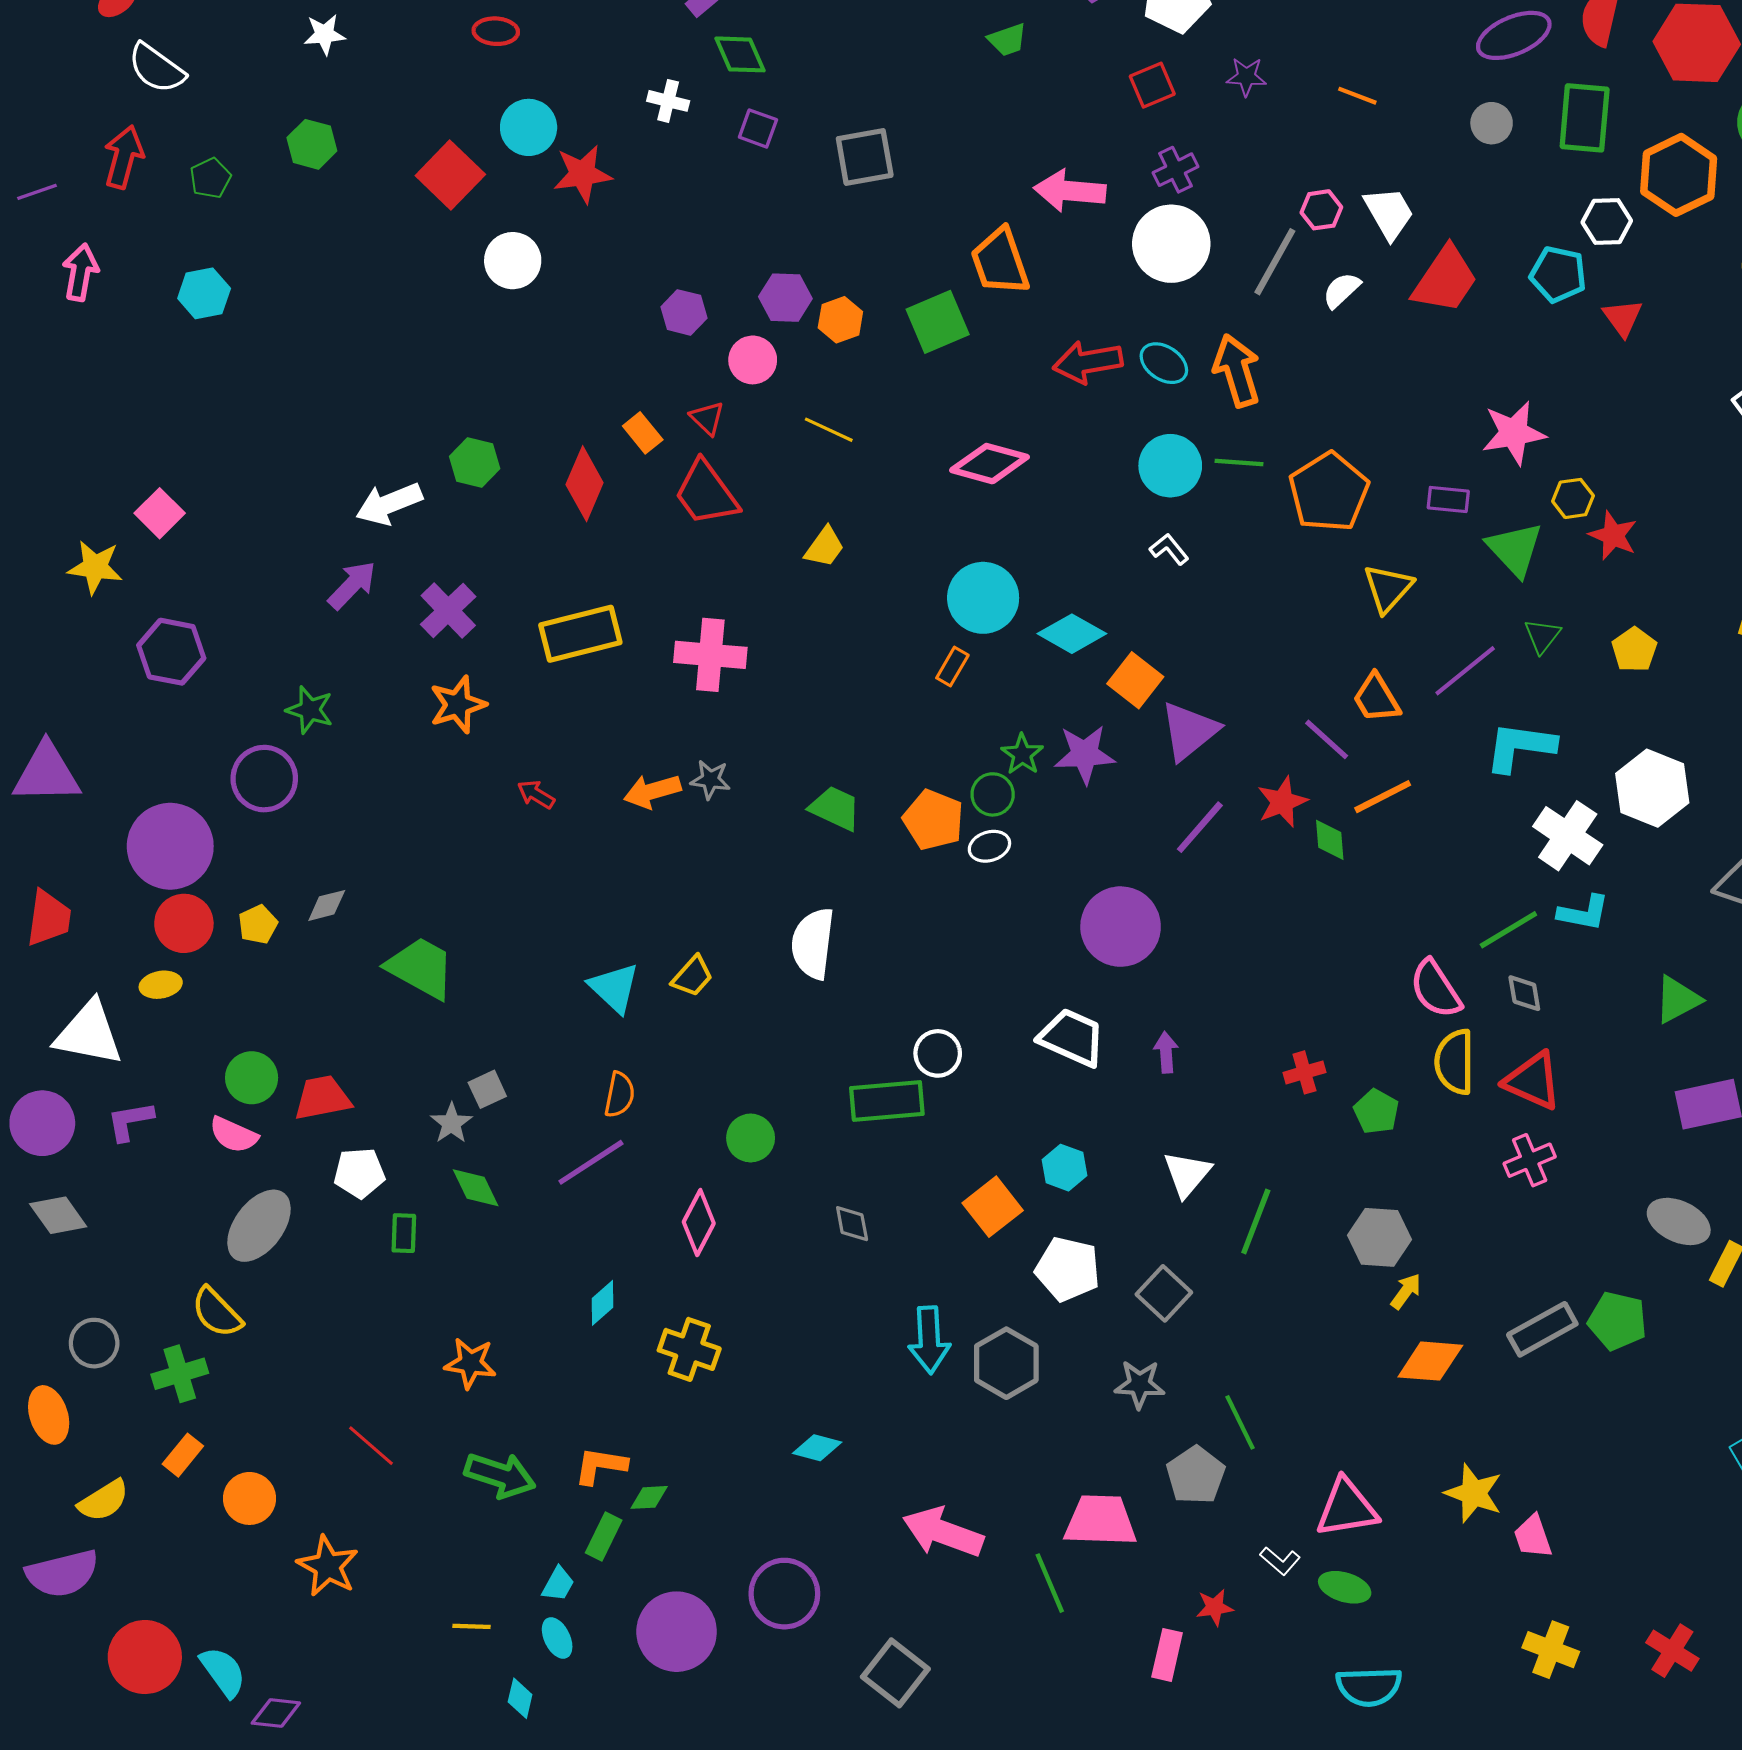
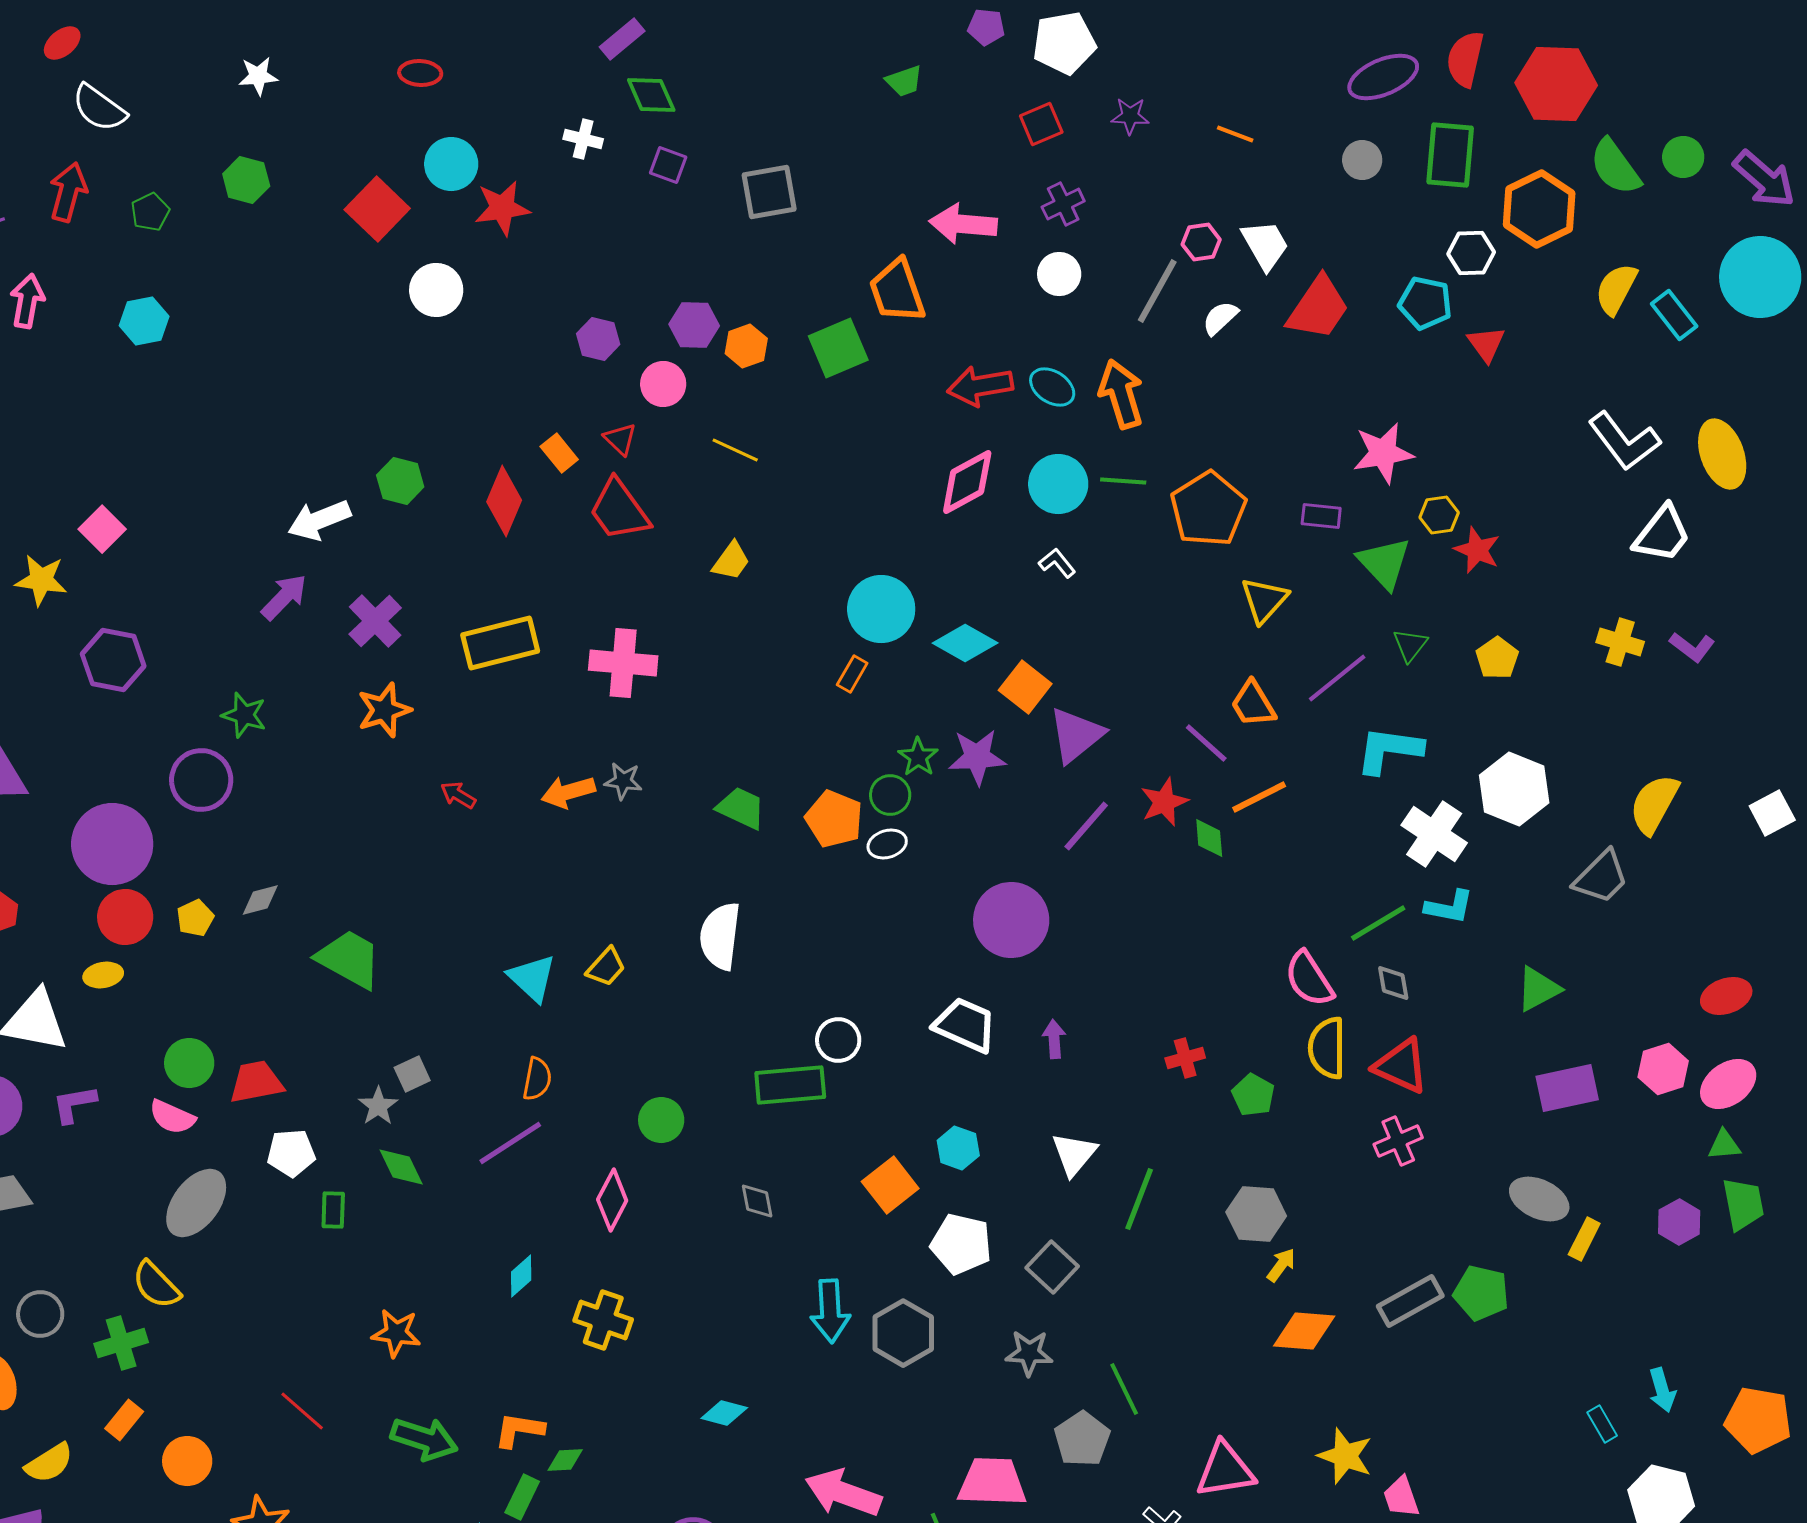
white circle: (1171, 244) -> (1059, 274), size x0.6
pink diamond: (989, 464) -> (967, 482), moved, turned -44

